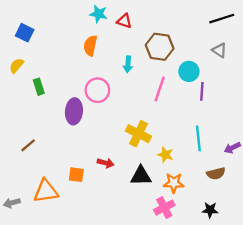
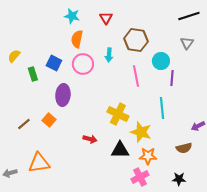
cyan star: (99, 14) -> (72, 16), moved
red triangle: (124, 21) -> (106, 18), turned 40
blue square: (25, 33) -> (54, 63), moved
gray triangle: (219, 50) -> (187, 43), turned 32
pink line: (160, 89) -> (136, 76), turned -30
pink circle: (97, 90) -> (83, 64), moved
cyan line: (198, 138) -> (162, 108), moved
yellow star: (165, 155) -> (141, 132), size x1.5
orange square: (76, 175) -> (49, 120), moved, turned 32

